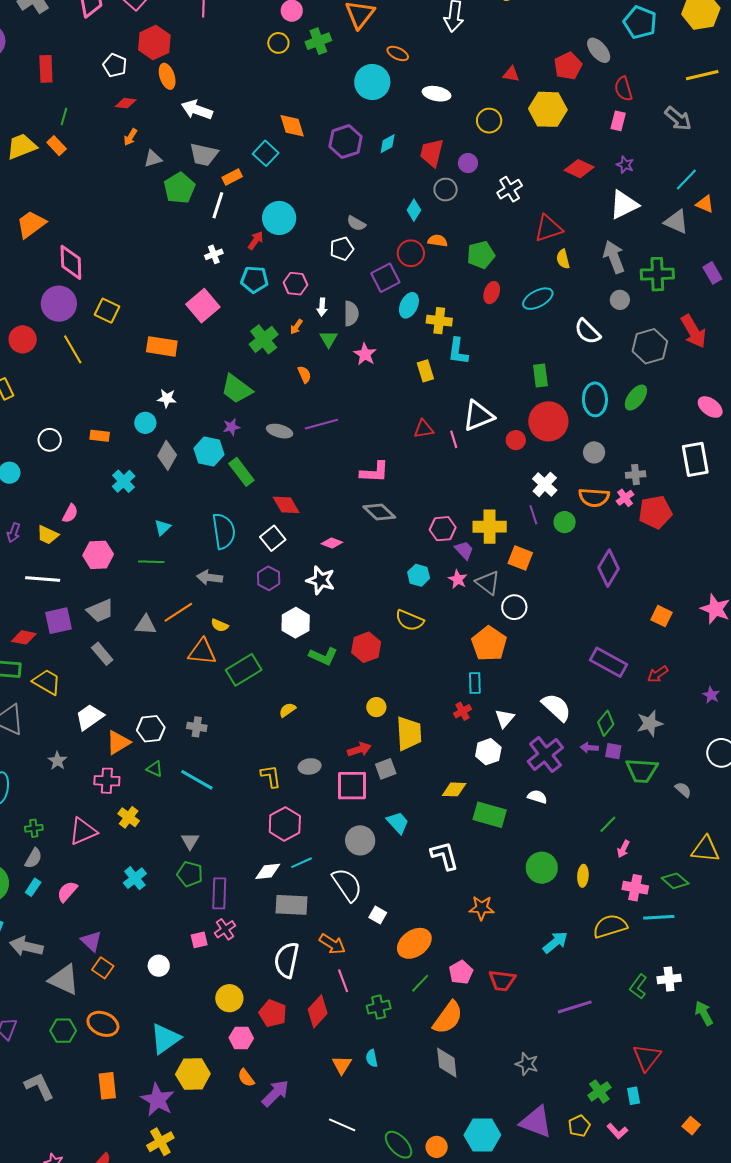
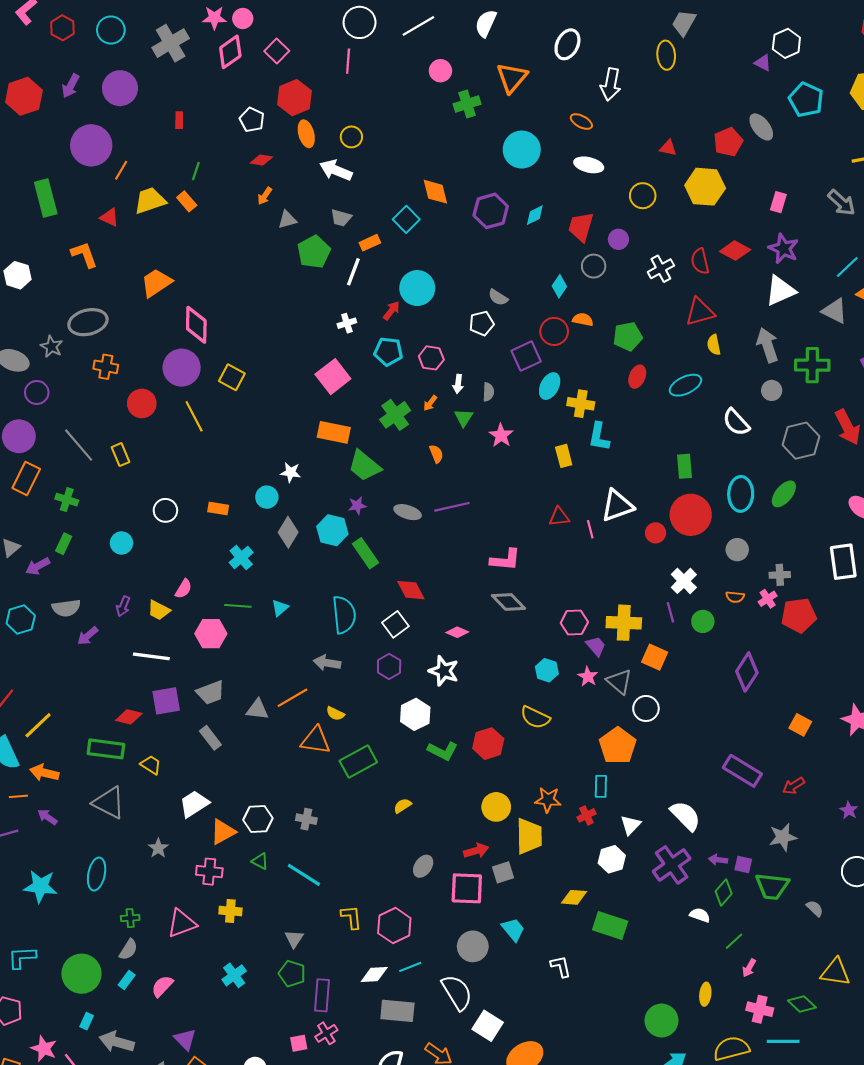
yellow circle: (278, 43) -> (351, 137), moved
orange ellipse: (398, 53) -> (581, 122), moved
red rectangle: (46, 69) -> (179, 120), size x0.6
red semicircle: (623, 89) -> (700, 261), moved
gray trapezoid: (204, 155) -> (341, 218), size x0.7
purple star: (625, 165) -> (784, 249), size x1.6
gray semicircle: (351, 314) -> (488, 392), size x0.7
orange rectangle: (162, 346) -> (334, 432), moved
orange semicircle: (594, 497) -> (735, 597), size x0.6
green line: (151, 562) -> (238, 606), moved
yellow trapezoid: (47, 682) -> (151, 765), size x0.7
yellow circle: (376, 707) -> (496, 807), size x1.4
green diamond: (606, 723) -> (724, 893), moved
gray ellipse: (310, 766) -> (423, 866), turned -50
yellow L-shape: (271, 776) -> (351, 917), moved
white semicircle: (537, 797) -> (700, 915), moved
yellow cross: (129, 817) -> (230, 911), turned -35
white L-shape: (444, 856) -> (561, 966), size x0.7
green circle: (542, 868) -> (661, 1020), moved
orange star: (482, 908) -> (548, 800), moved
white square: (378, 915) -> (488, 1026), size x1.6

